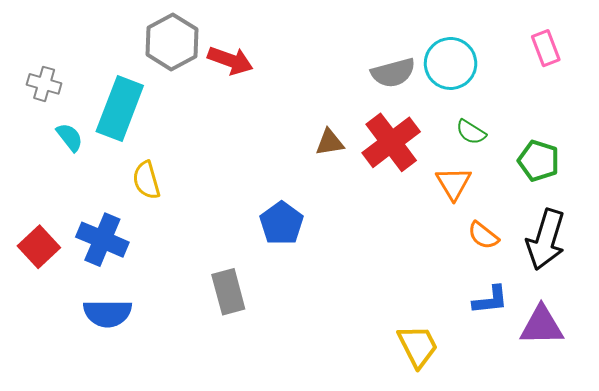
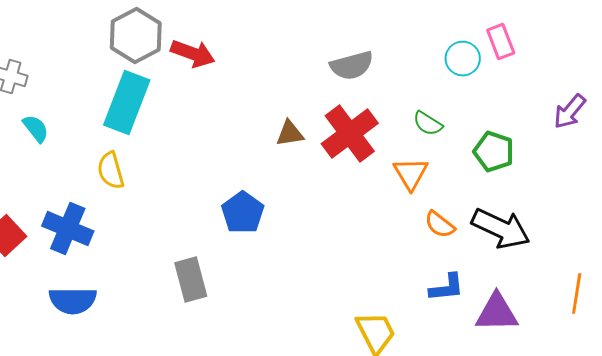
cyan circle: (451, 63) -> (463, 59), moved, size x0.7
cyan rectangle: (120, 109) -> (127, 103), moved
black arrow: (546, 240) -> (501, 229), turned -82

